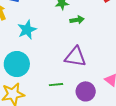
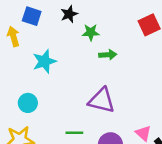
cyan circle: (17, 64) -> (28, 103), size x0.6

